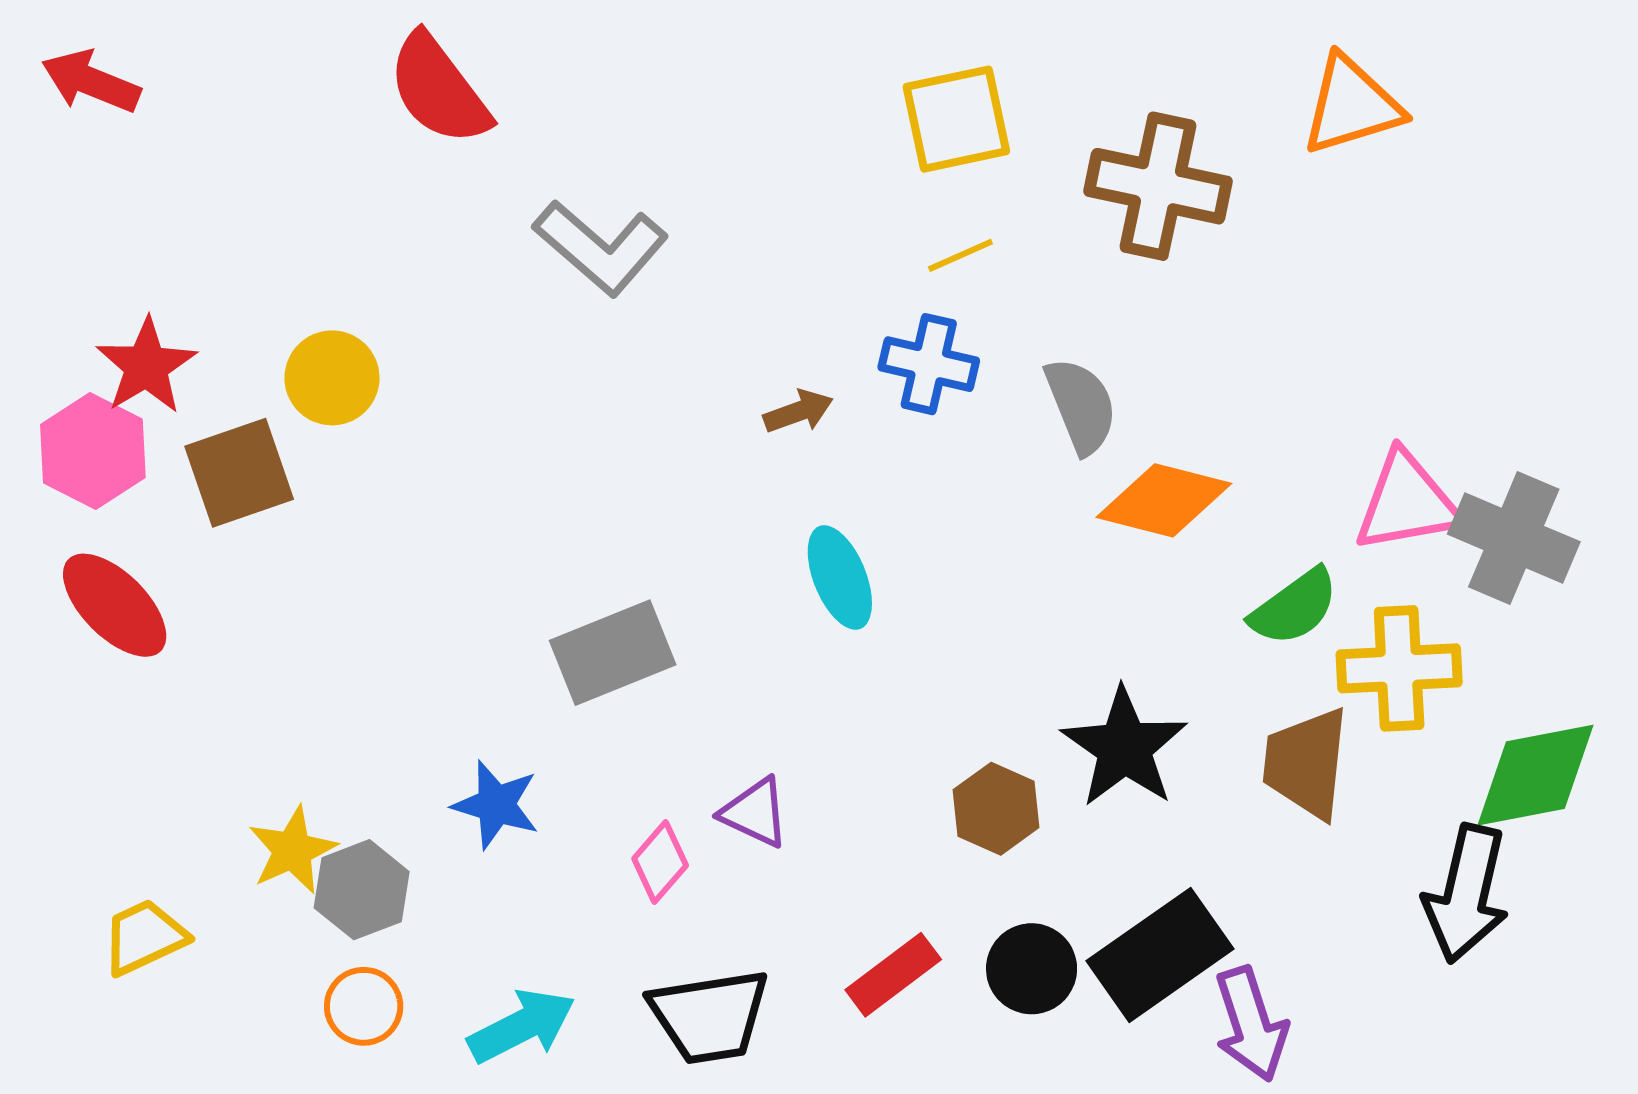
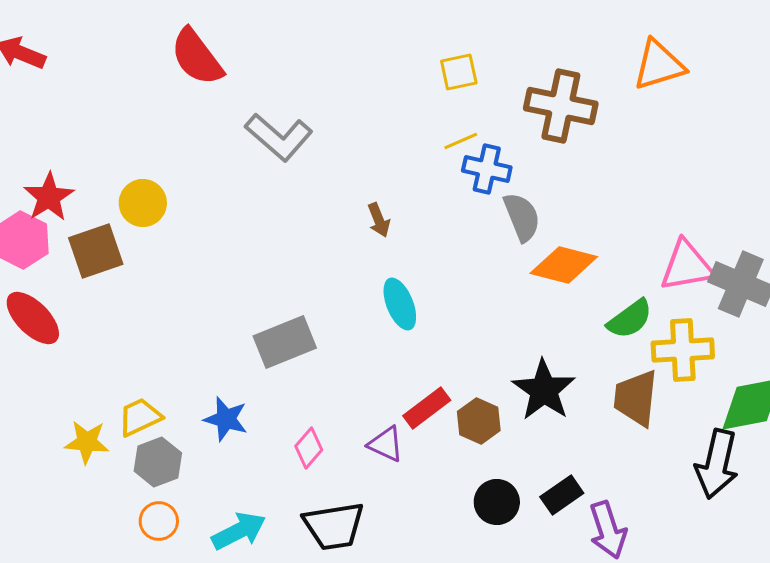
yellow square: (956, 119) -> (459, 72), size x0.7
blue cross: (929, 364) -> (487, 169), moved
brown arrow: (798, 411) -> (379, 220), turned 88
purple triangle: (755, 813) -> (386, 444), moved
yellow star: (292, 850) -> (87, 442), moved, turned 30
yellow trapezoid: (144, 937) -> (140, 417), moved
black rectangle: (1160, 955) -> (562, 495), size x0.6
red rectangle: (893, 975) -> (427, 408), moved

